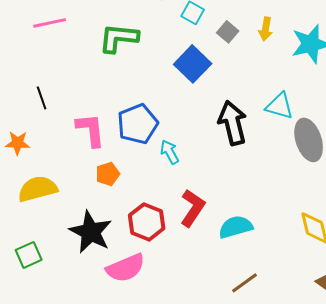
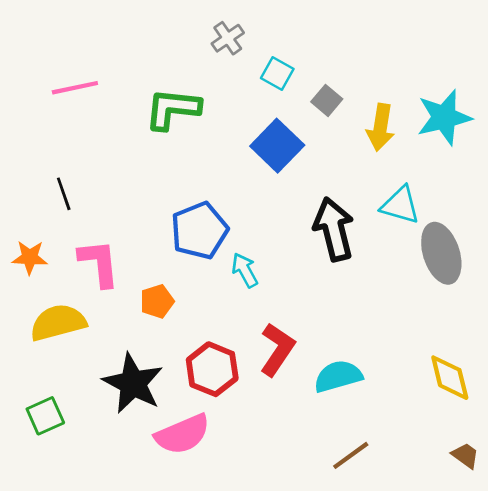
yellow arrow: (266, 29) -> (380, 127), moved, size x1.4
pink L-shape: (91, 130) -> (99, 263), moved

